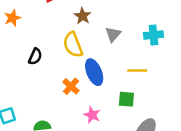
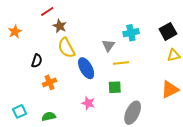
brown star: (83, 16) -> (60, 26), moved
gray triangle: (113, 34) -> (108, 45), moved
orange cross: (71, 86) -> (50, 82), moved, turned 32

